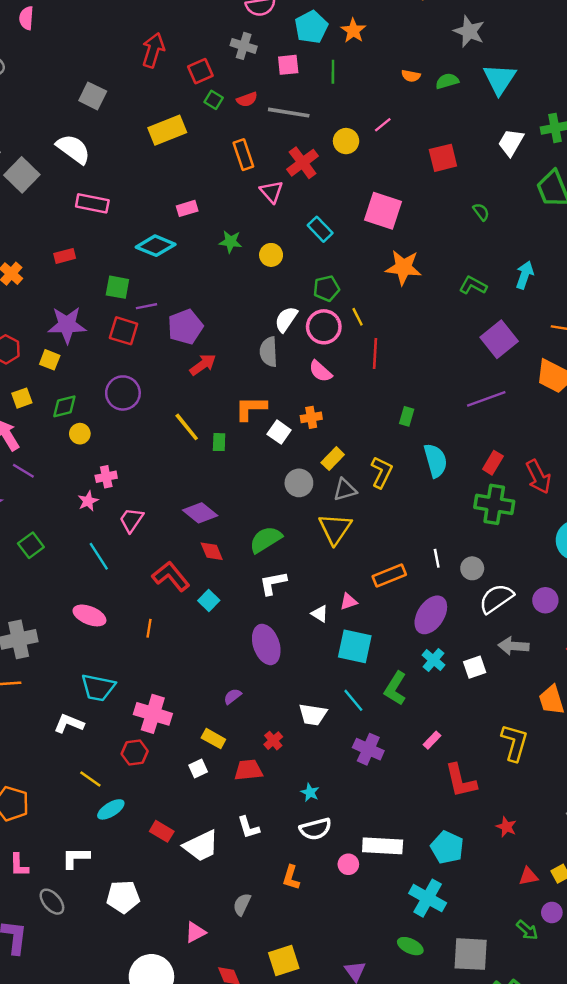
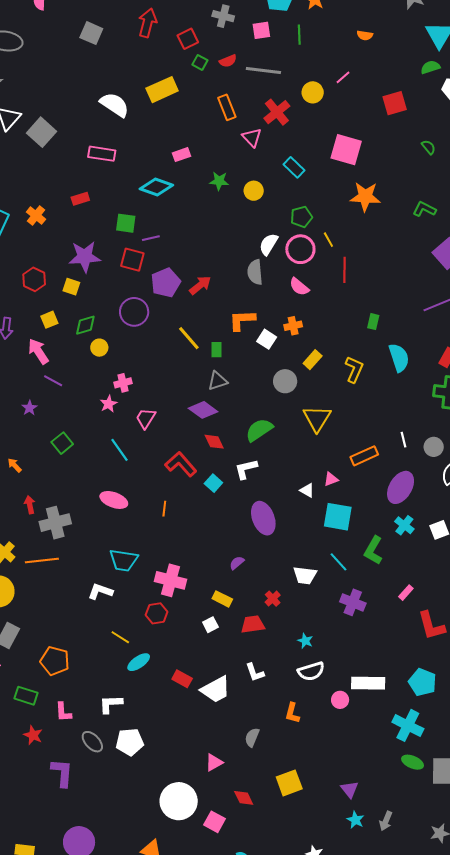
green semicircle: (447, 81) -> (430, 67), moved
gray square: (93, 96) -> (91, 33), moved
white semicircle: (73, 149) -> (115, 105), moved
purple pentagon: (185, 327) -> (166, 283), moved
gray triangle: (345, 490) -> (218, 381), moved
white L-shape: (273, 583) -> (246, 469), moved
white pentagon: (123, 897) -> (130, 742), moved
green ellipse: (410, 946) -> (413, 762), moved

